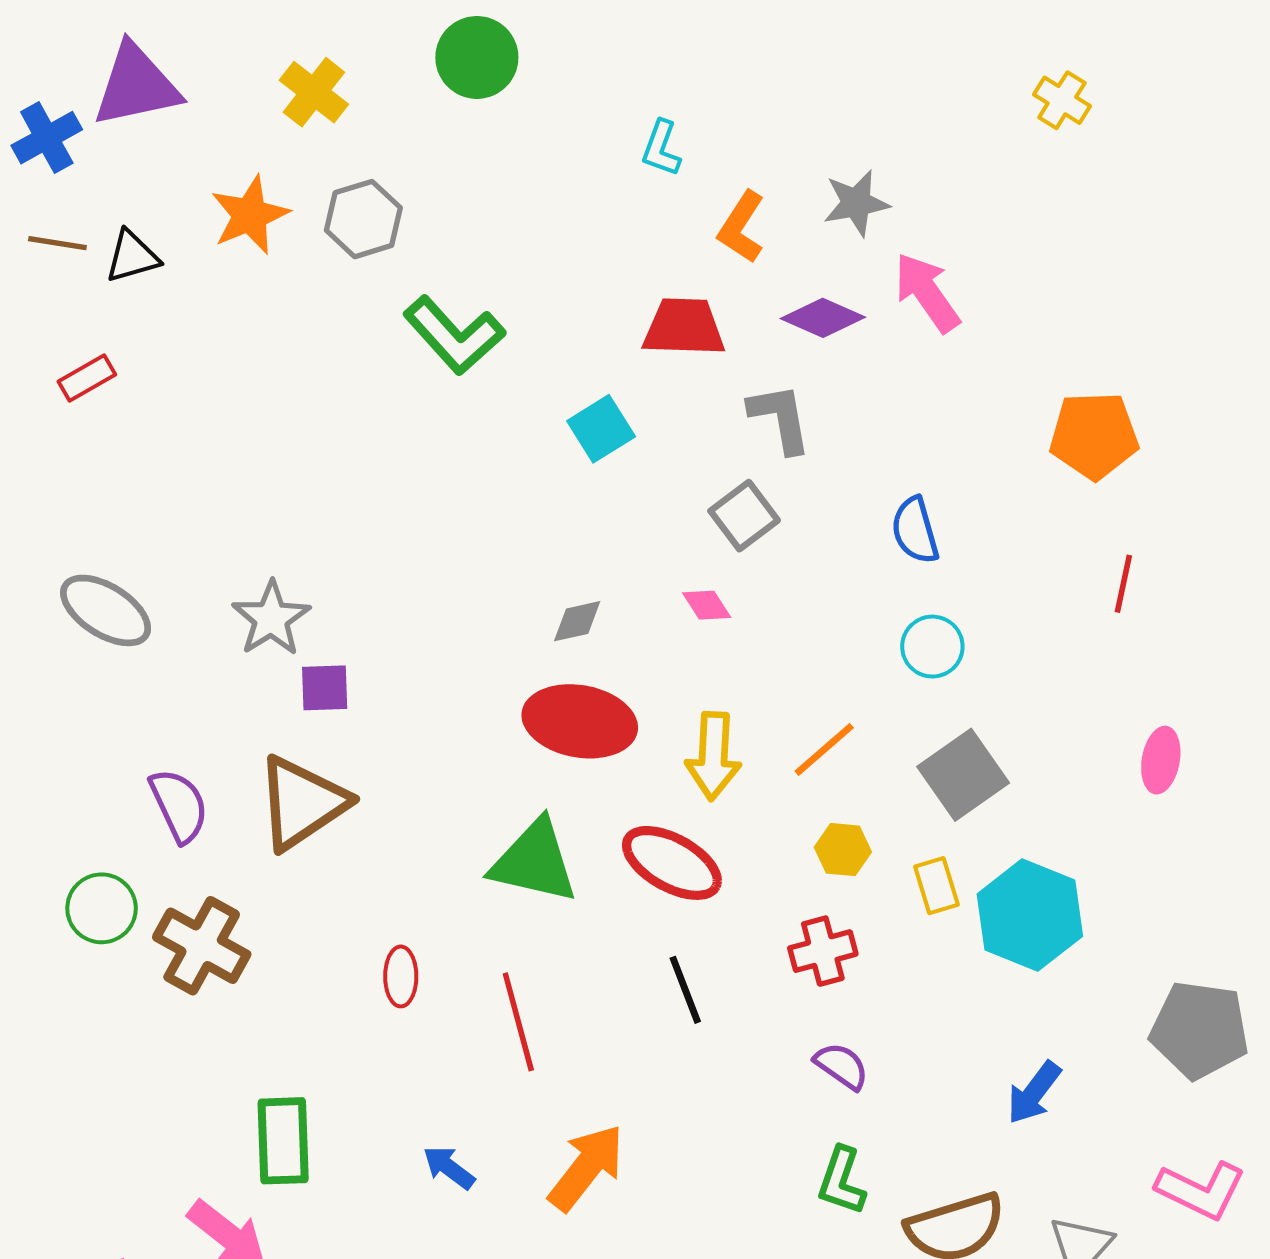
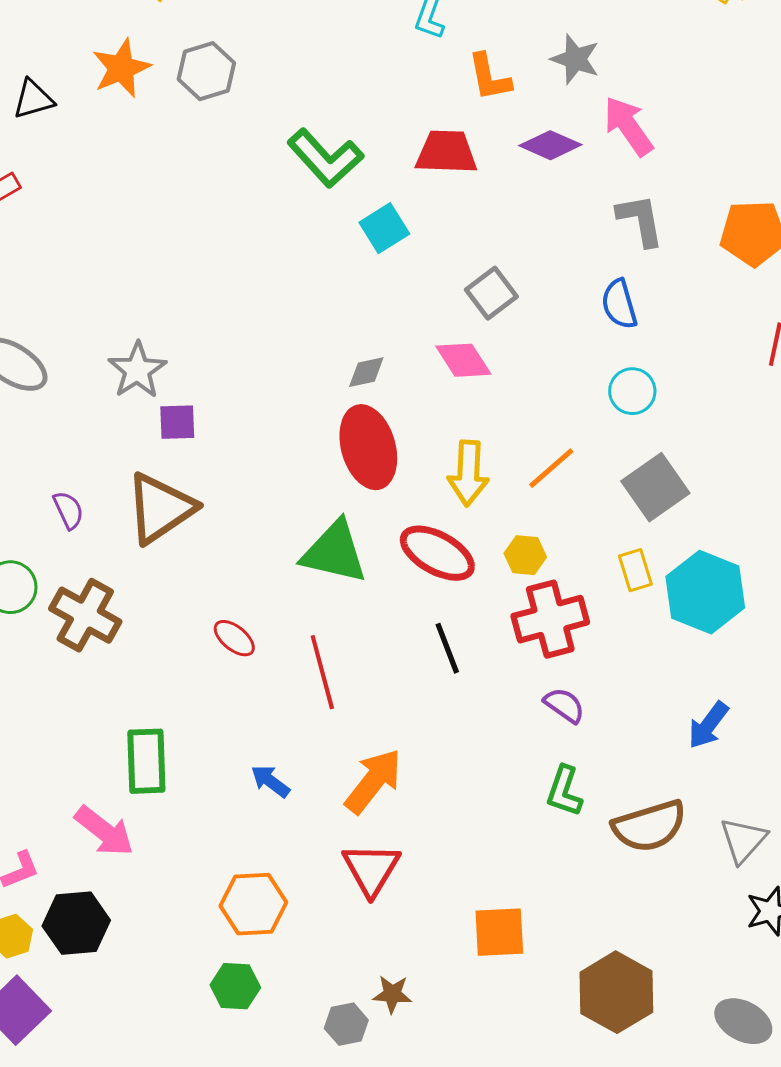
gray star: (856, 203) -> (575, 59), turned 30
orange L-shape: (741, 227) -> (489, 77), turned -44
green L-shape: (454, 335) -> (325, 158), moved
gray L-shape: (780, 418) -> (640, 220), moved
pink diamond: (707, 605) -> (463, 360), size x1.5
red ellipse: (580, 721) -> (368, 447), turned 64
purple semicircle: (179, 805) -> (68, 510), size x0.7
yellow hexagon: (843, 850) -> (525, 555), moved
red cross: (823, 951) -> (550, 619), size x1.5
red ellipse: (401, 976) -> (234, 638), turned -51

